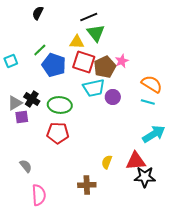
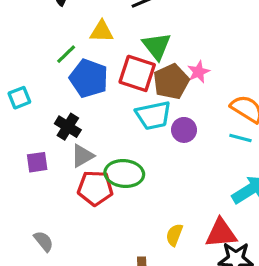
green triangle: (96, 33) -> (157, 46), moved
yellow triangle: (77, 42) -> (102, 31), moved
cyan square: (11, 61) -> (19, 98), moved
black cross: (32, 99) -> (68, 127), moved
gray triangle: (15, 103) -> (82, 156), moved
green ellipse: (60, 105) -> (124, 174), moved

